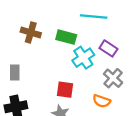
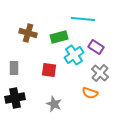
green rectangle: (66, 37) -> (59, 37), turned -30
red square: (65, 90) -> (49, 70), moved

